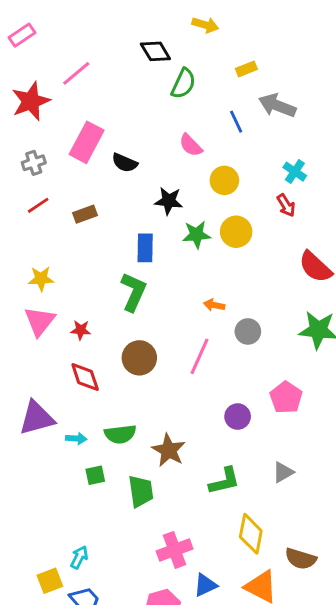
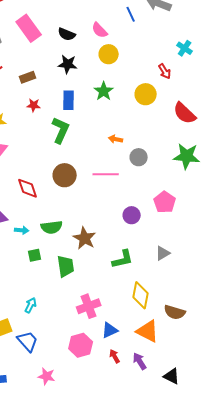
pink rectangle: (87, 142) -> (29, 28), turned -64
black semicircle: (125, 163) -> (67, 34), moved
cyan cross: (295, 172) -> (185, 48), moved
yellow circle: (224, 180) -> (109, 54), moved
black star: (169, 201) -> (68, 64), moved
yellow circle: (236, 232) -> (146, 94), moved
green star: (197, 235) -> (104, 91), turned -30
red star: (81, 330) -> (34, 105), moved
pink line: (199, 356) -> (106, 174), turned 65
cyan arrow: (79, 557) -> (31, 305), moved

